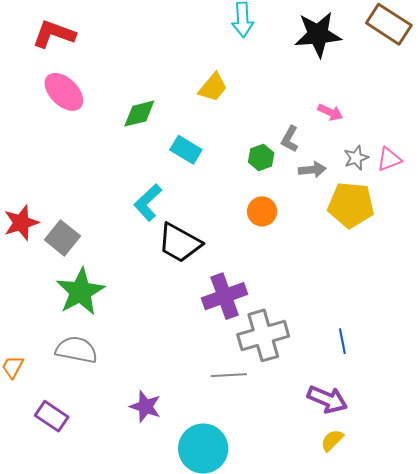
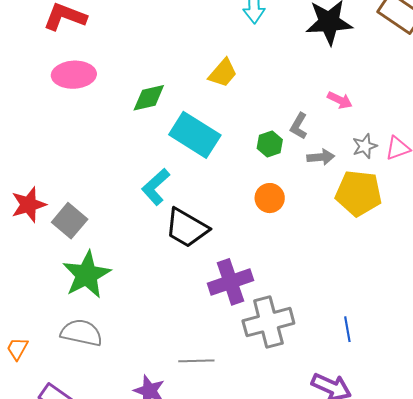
pink ellipse: (64, 92) -> (74, 75), turned -48
cyan rectangle: (186, 150) -> (195, 135), size x1.6
gray line: (229, 375) -> (196, 361), moved

